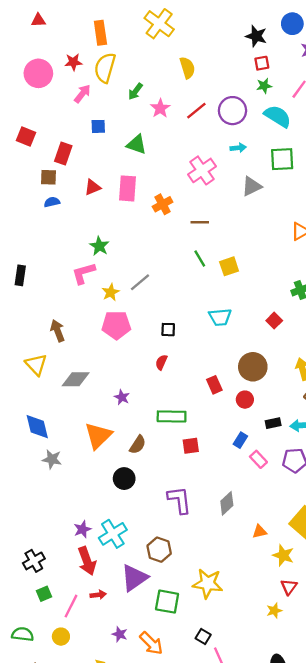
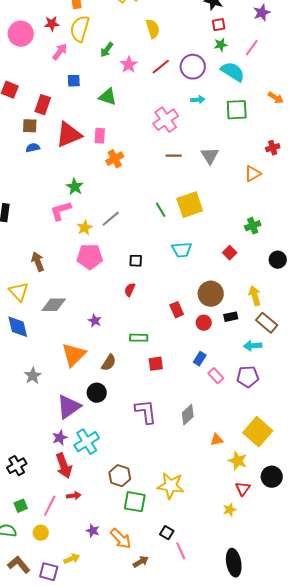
gray triangle: (252, 186) -> (210, 156), moved, turned -36
red triangle: (93, 187) -> (69, 135), size x1.8
pink rectangle: (128, 188) -> (100, 136), size x0.7
orange cross: (163, 204) -> (115, 159), moved
brown line: (200, 222) -> (174, 156), moved
green line: (200, 258) -> (161, 210), moved
yellow square: (229, 266) -> (190, 205), size x1.5
green rectangle: (172, 416) -> (139, 338), size x0.7
black rectangle: (273, 423) -> (231, 317), moved
blue diamond: (37, 427) -> (18, 327), moved
gray star: (52, 459) -> (33, 376), turned 30
brown hexagon: (159, 550) -> (120, 476), moved
purple triangle: (134, 578) -> (69, 407), moved
green square: (44, 594) -> (21, 506), moved

